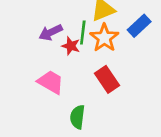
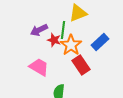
blue rectangle: (139, 26) -> (100, 42), moved
orange star: (104, 38) -> (71, 45), moved

